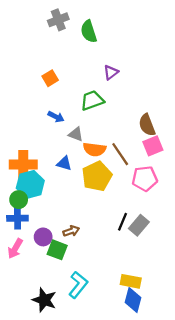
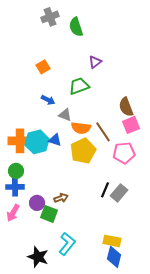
cyan hexagon: (30, 184) -> (37, 142), moved

